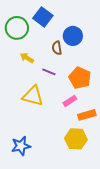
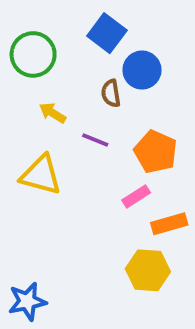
blue square: (43, 17) -> (107, 33), moved
yellow triangle: (33, 96) -> (41, 175), moved
blue star: (21, 146) -> (27, 301), moved

